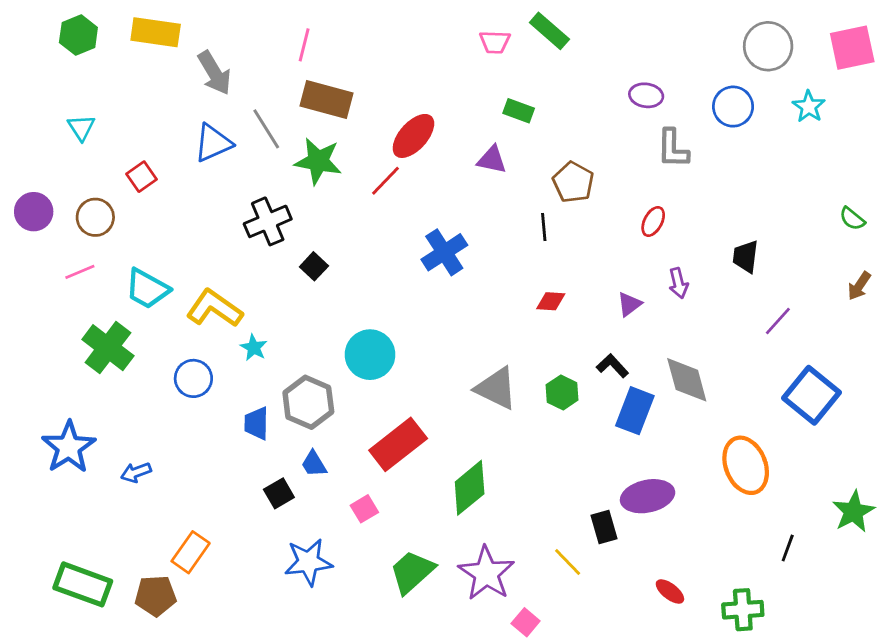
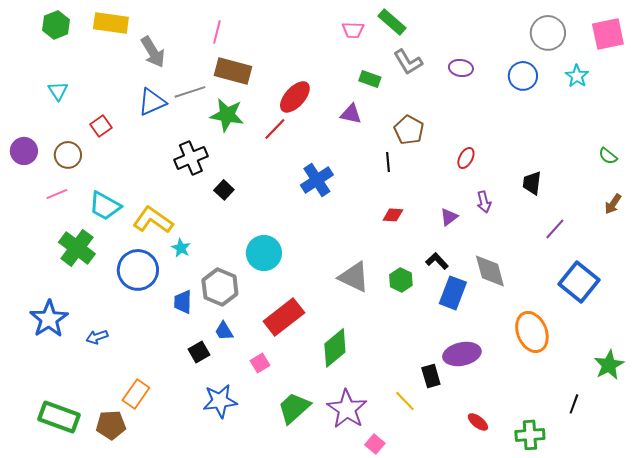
gray line: (266, 129) -> (190, 92), turned -76
gray L-shape: (673, 149) -> (408, 62), moved, turned -32
blue circle: (193, 378) -> (138, 270), size x1.5
black line: (788, 548) -> (574, 404), moved

